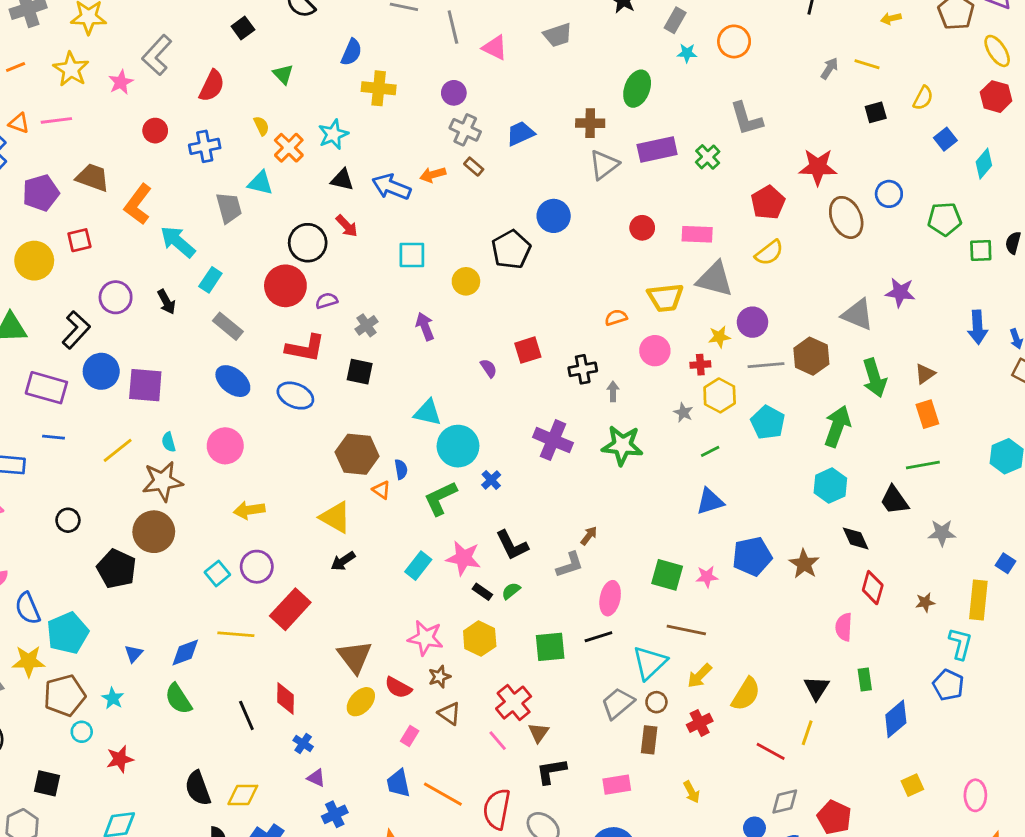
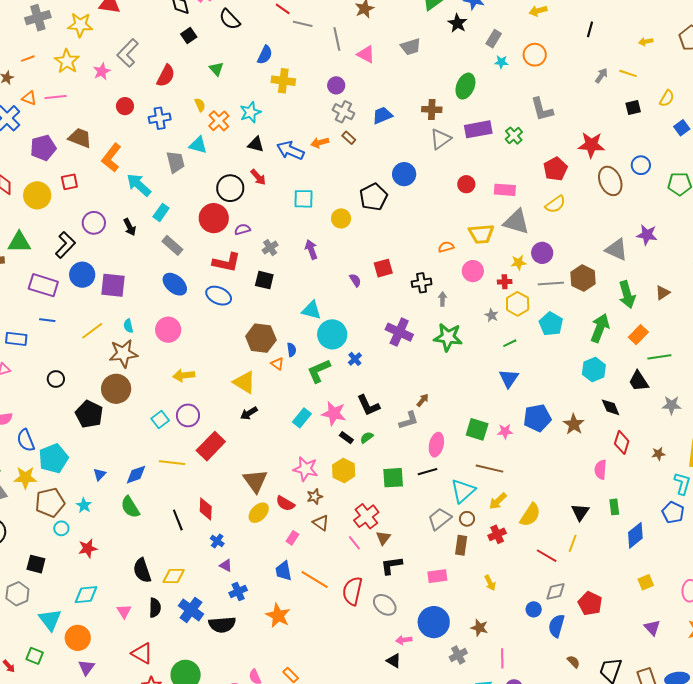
orange rectangle: (927, 414) -> (638, 335), moved, turned 60
blue triangle: (710, 501) -> (509, 378), turned -40

